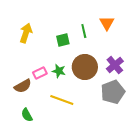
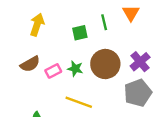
brown semicircle: (23, 86) -> (30, 64), moved

